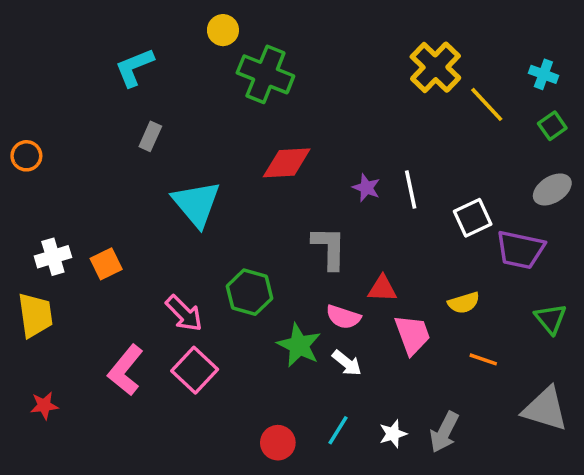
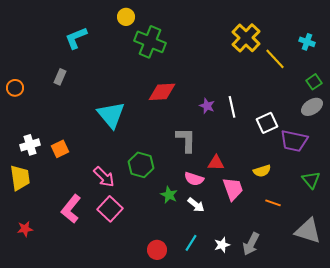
green square: (552, 126) -> (314, 82), moved
gray rectangle: (150, 136) -> (60, 77), moved
green star: (299, 345) -> (169, 195), size x0.7

